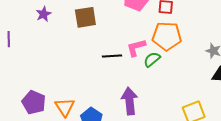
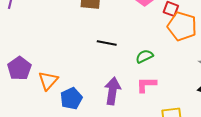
orange pentagon: (167, 36) -> (182, 26), moved
pink L-shape: (136, 48) -> (146, 85), moved

